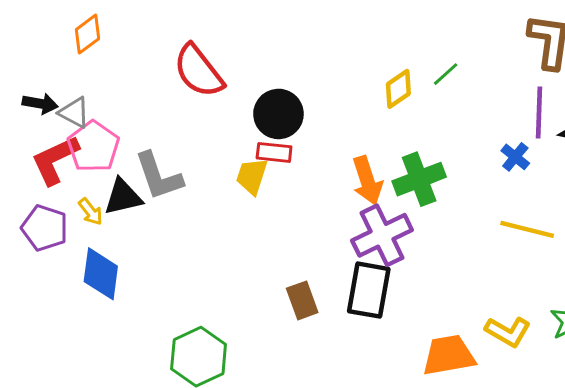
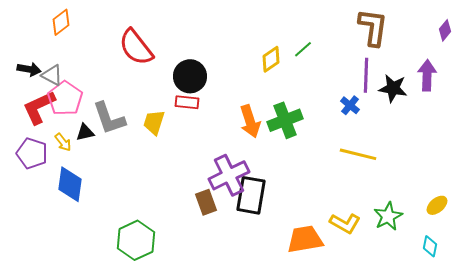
yellow trapezoid: (252, 176) -> (154, 122), moved
black triangle: (123, 197) -> (85, 132), size x0.7
purple cross: (382, 235) -> (229, 175), moved

